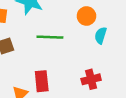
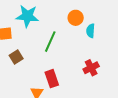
green line: (50, 37) -> (50, 42), turned -55

